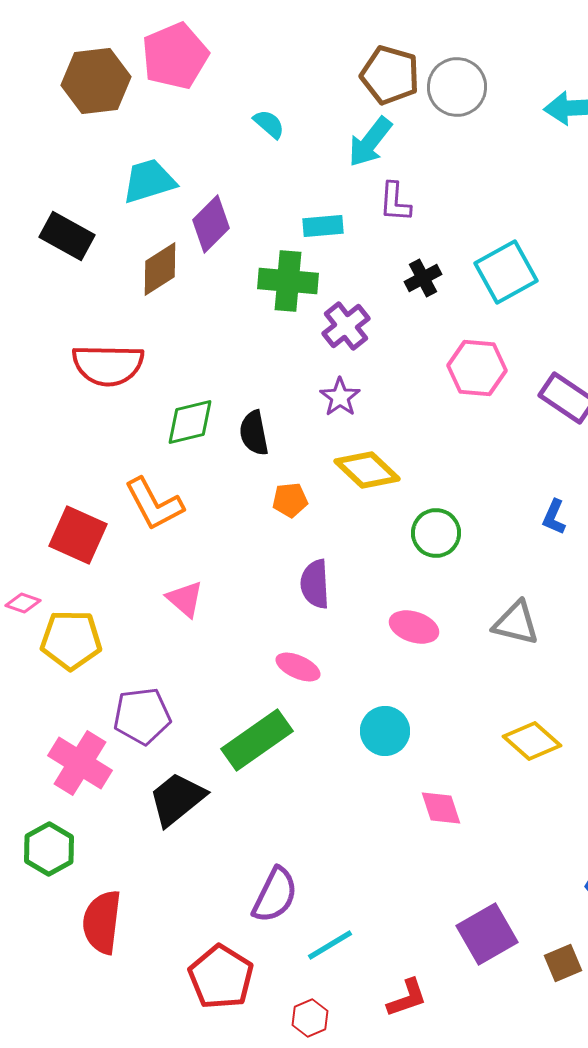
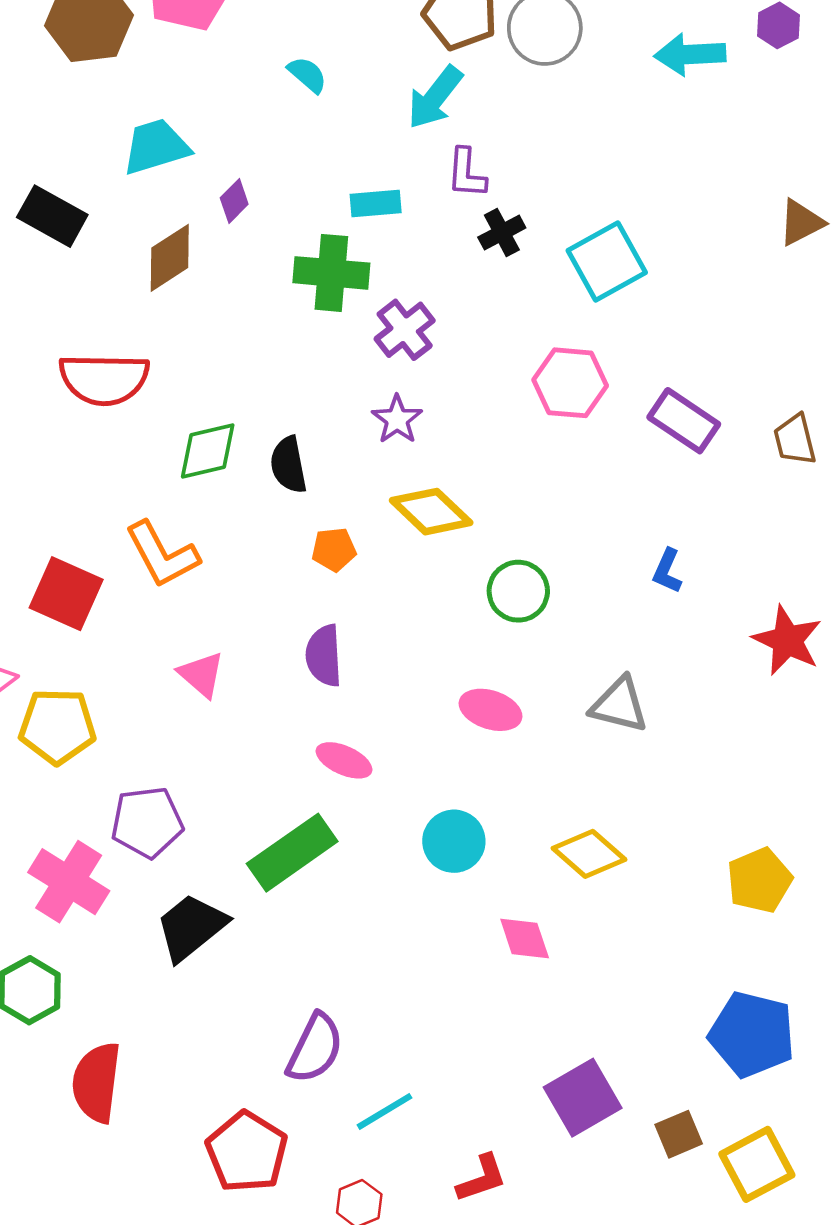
purple diamond: (211, 224) -> (234, 201), size x0.6
black cross: (423, 278) -> (502, 233), moved
purple semicircle: (315, 584) -> (324, 656), moved
yellow diamond: (532, 741) -> (589, 854), moved

